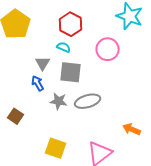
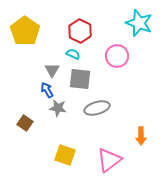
gray star: (59, 101) -> (58, 108), moved
orange arrow: (132, 129) -> (141, 136), turned -114

